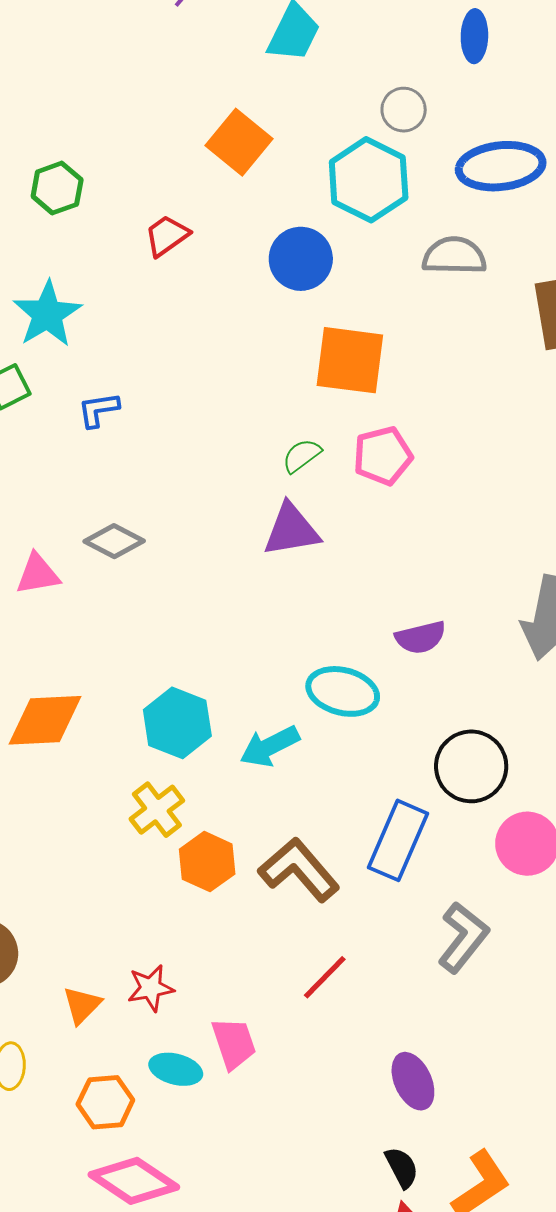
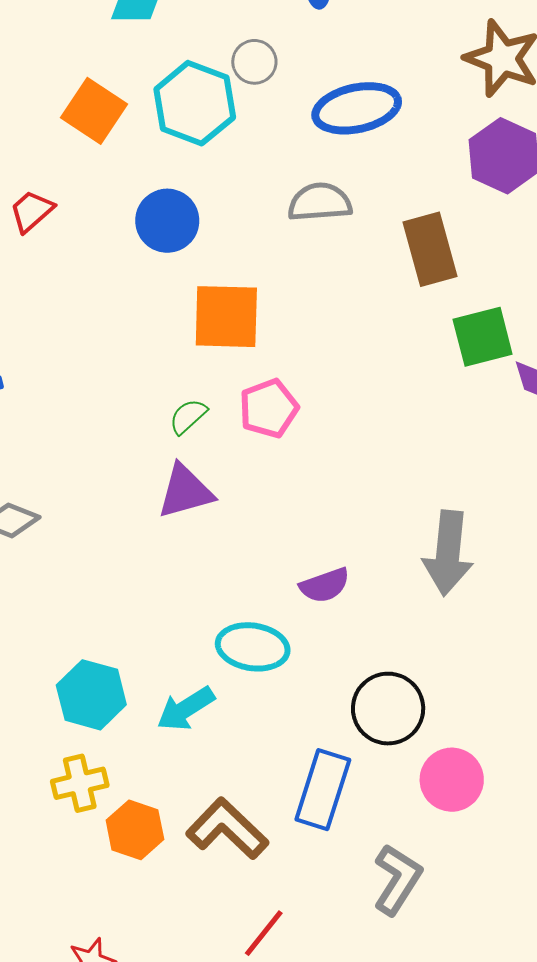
cyan hexagon: (369, 180) -> (195, 103), moved
yellow cross: (157, 810) -> (80, 783), turned 30

